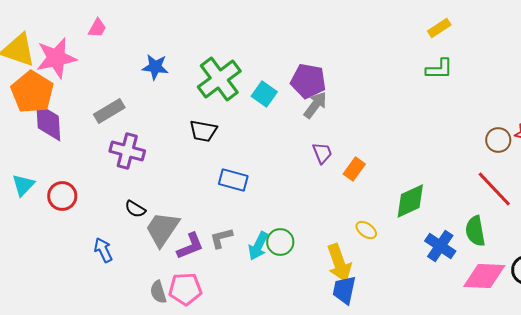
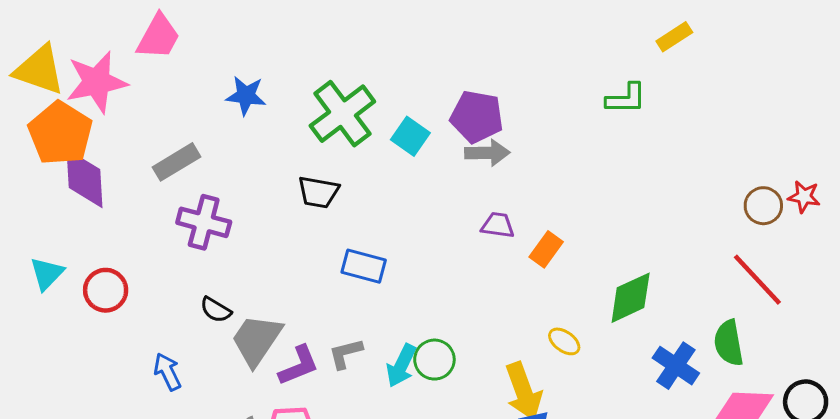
pink trapezoid: (97, 28) -> (158, 37), size x1.6
green L-shape: (439, 69) -> (626, 99), moved
gray arrow: (315, 105) -> (487, 153), turned 52
purple trapezoid: (322, 153) -> (498, 225), turned -60

